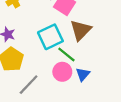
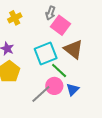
brown triangle: (81, 30) -> (73, 49), turned -40
gray line: (29, 85) -> (41, 94), moved

